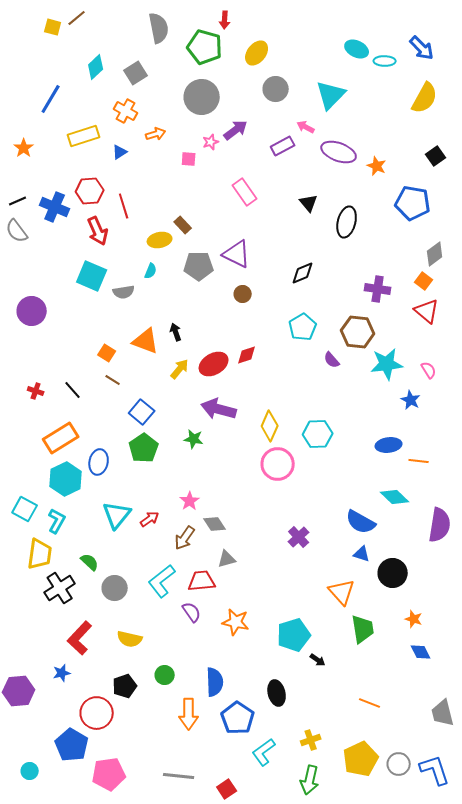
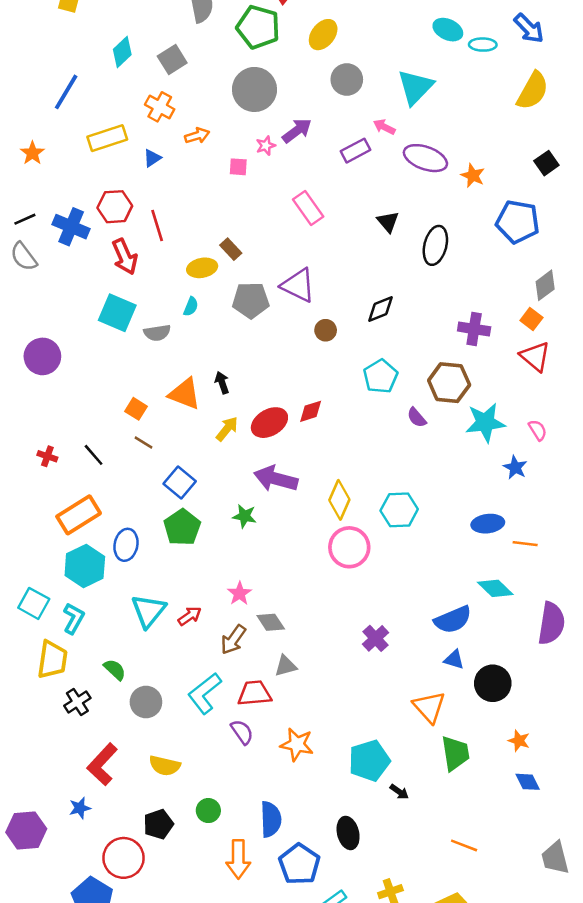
brown circle: (243, 294) -> (326, 330), moved
blue semicircle: (361, 522) -> (453, 620), turned -52
black cross: (60, 588) -> (77, 702), size x0.7

